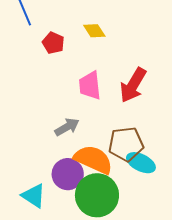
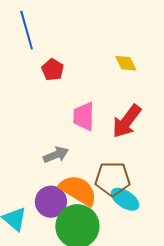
yellow diamond: (94, 31) -> (126, 63), moved

